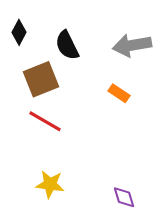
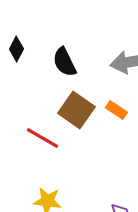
brown square: (41, 79) -> (76, 110), moved, turned -33

